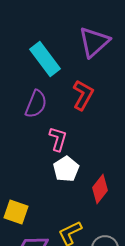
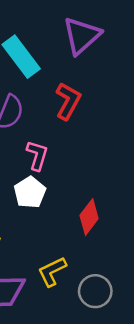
white pentagon: (66, 169) -> (30, 192), moved

